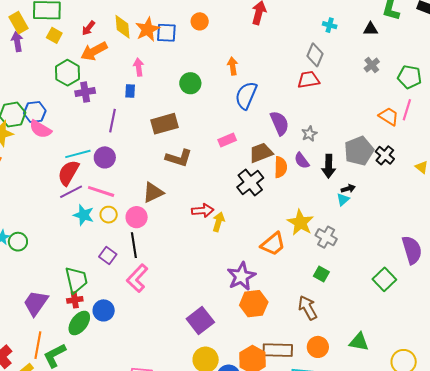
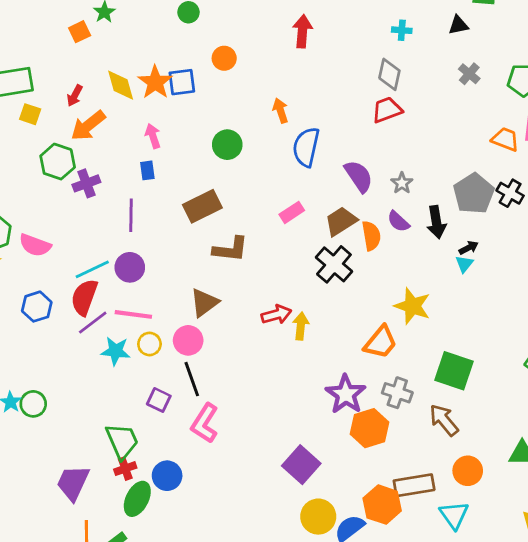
blue hexagon: (35, 112) -> (37, 307), moved
gray cross: (326, 237) -> (397, 393), moved
green square: (321, 274) -> (454, 371), size x1.8

